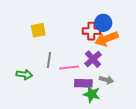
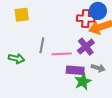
yellow square: (38, 30) -> (22, 15), moved
green star: (92, 94) -> (83, 81), turned 30

